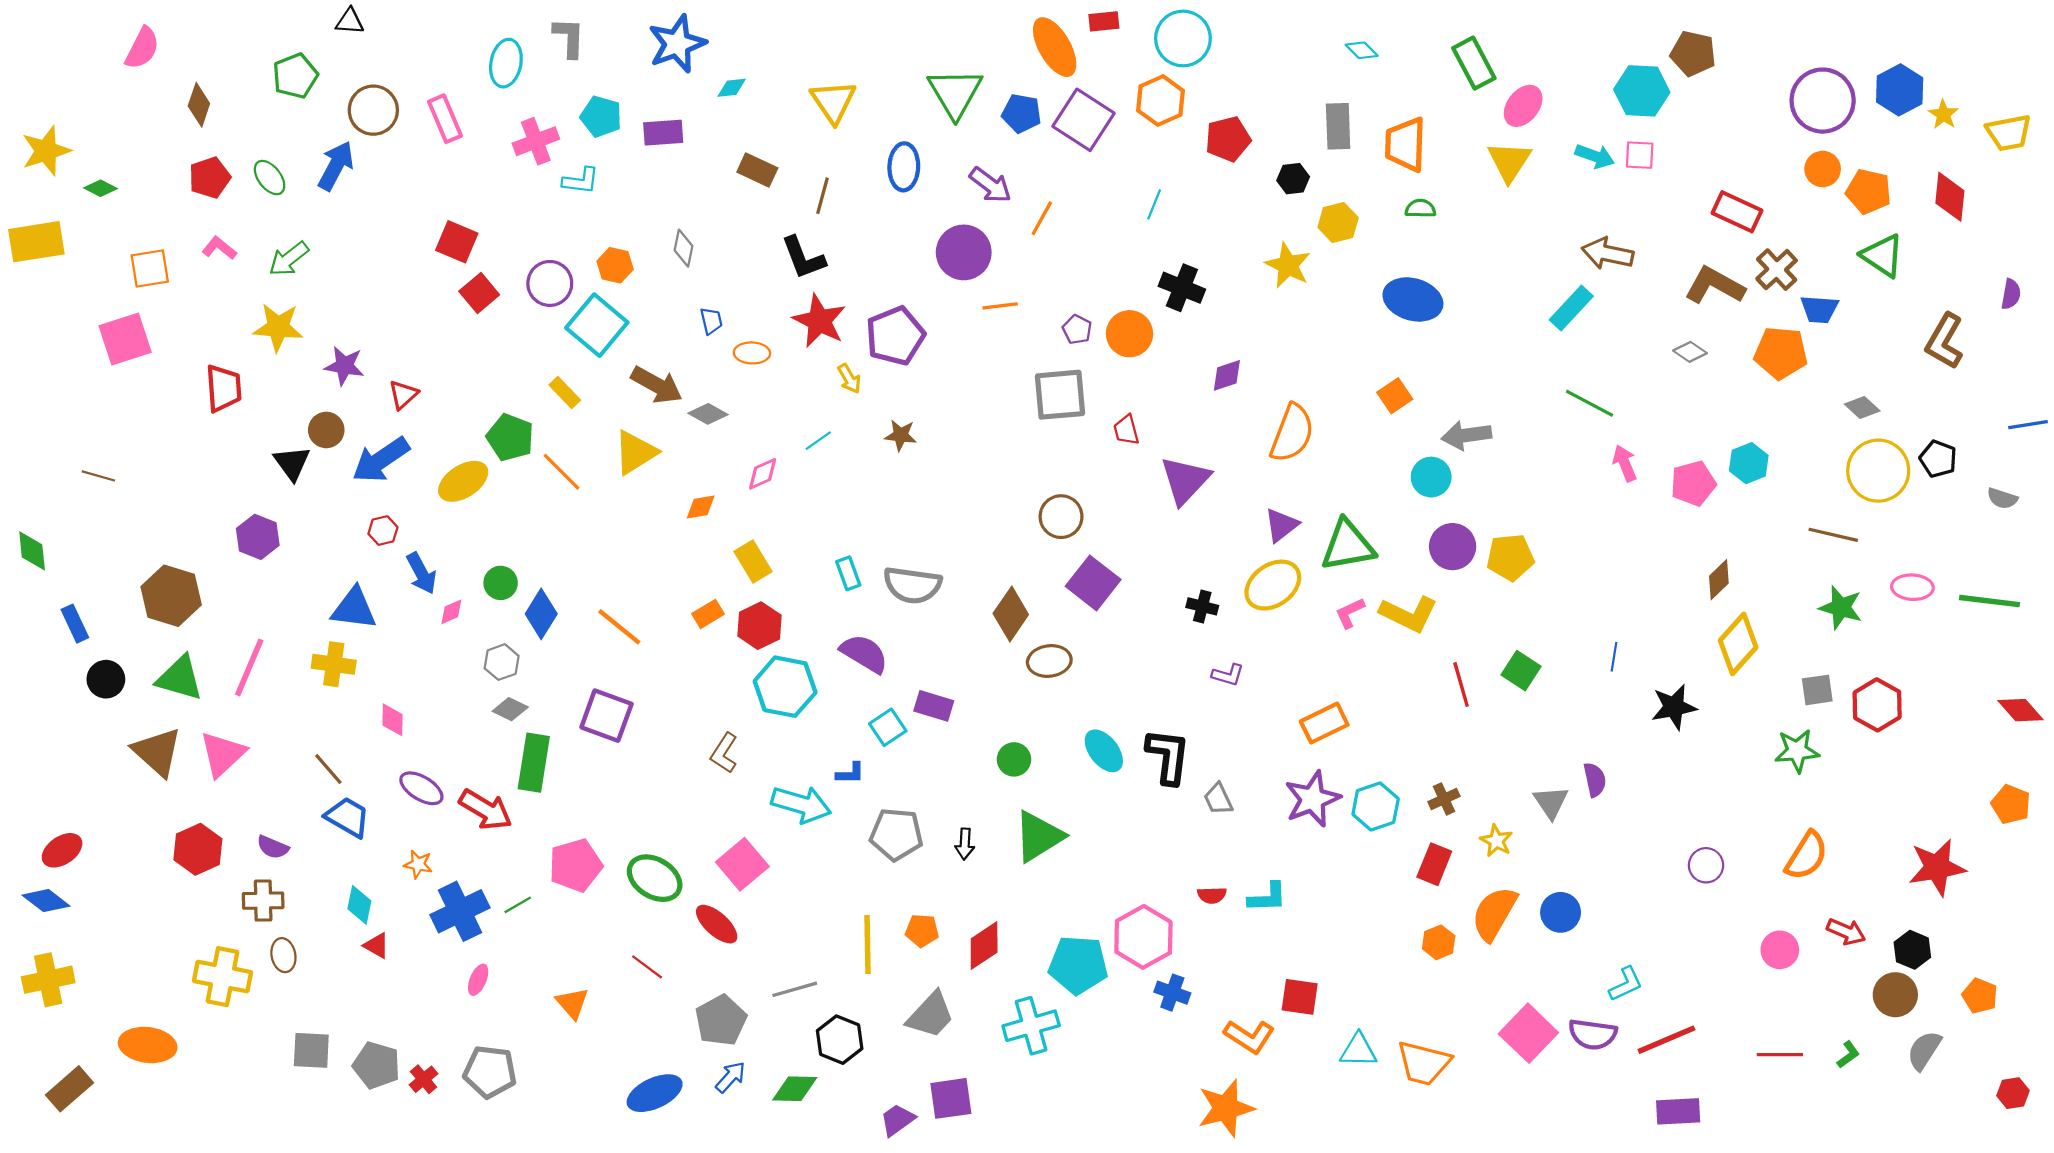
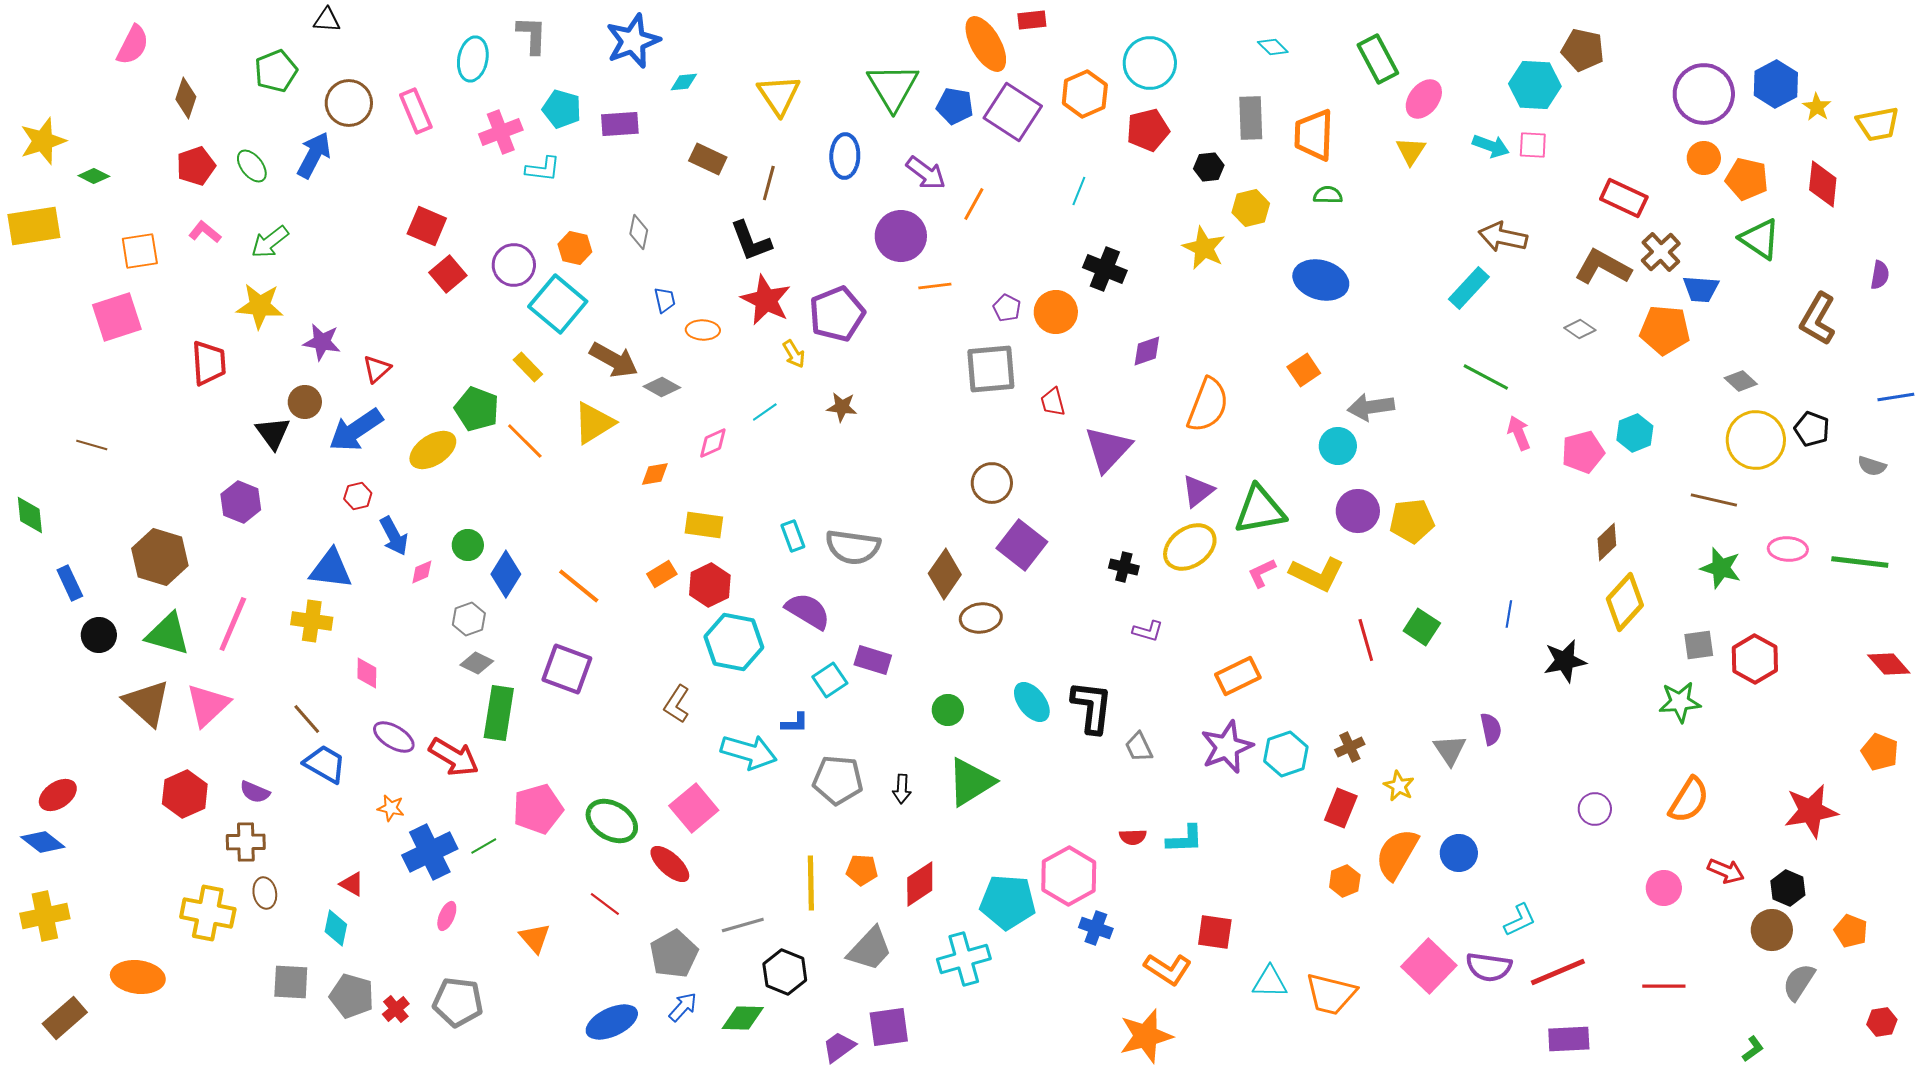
cyan circle: (1183, 38) -> (1150, 63), moved
yellow triangle: (1509, 161) -> (1411, 151), size x0.7
yellow rectangle: (753, 562) -> (704, 525), turned -51
cyan diamond: (359, 905) -> (336, 928), moved
green L-shape: (1848, 1055) -> (1753, 1049), moved

